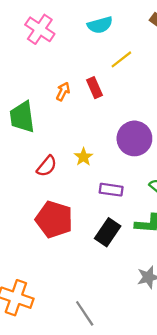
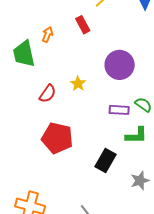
orange arrow: (63, 91) -> (47, 35), moved
purple rectangle: (111, 190) -> (119, 110), moved
black rectangle: (108, 232) -> (106, 161), moved

